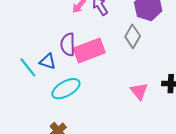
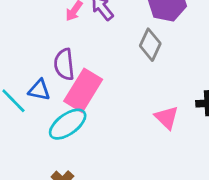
pink rectangle: (89, 50) -> (83, 90), moved, turned -32

